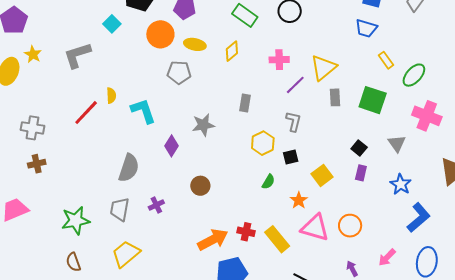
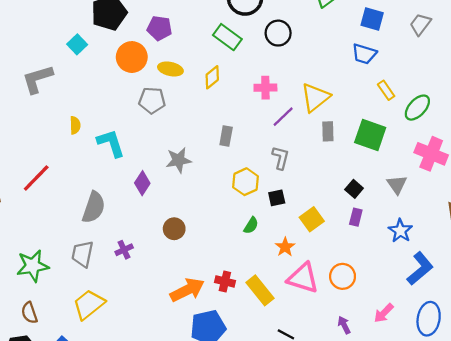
red line: (86, 113) -> (36, 178), moved

